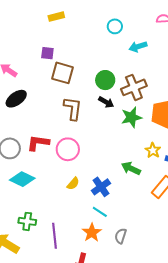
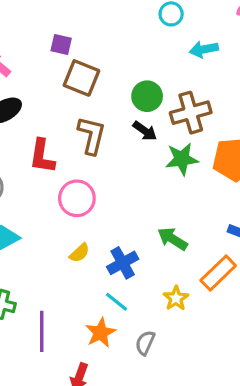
red L-shape: (38, 143) -> (42, 156), moved, turned -95
yellow star: (153, 150) -> (176, 298), moved

